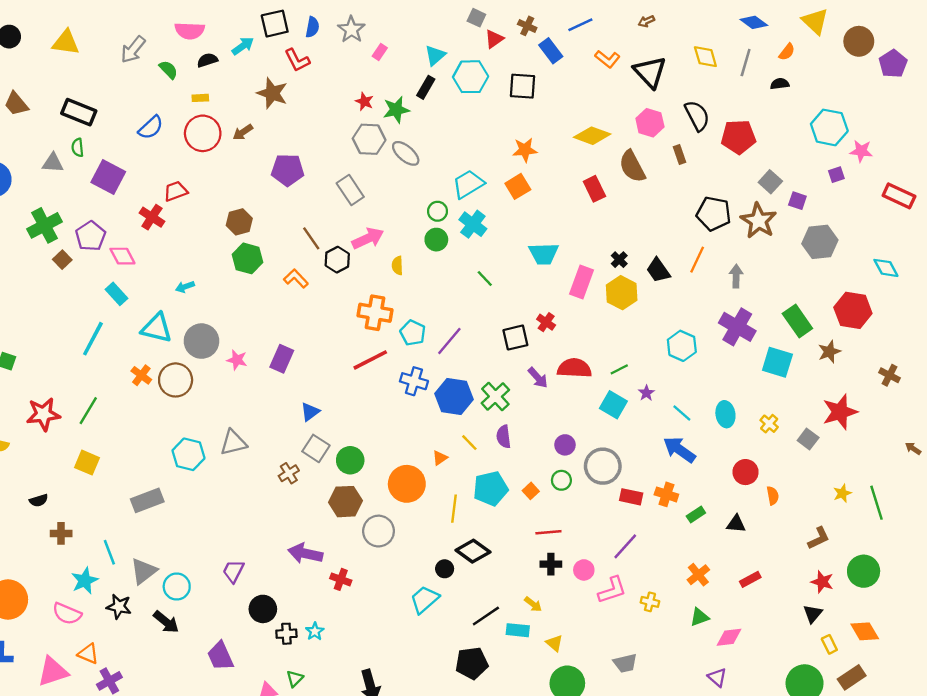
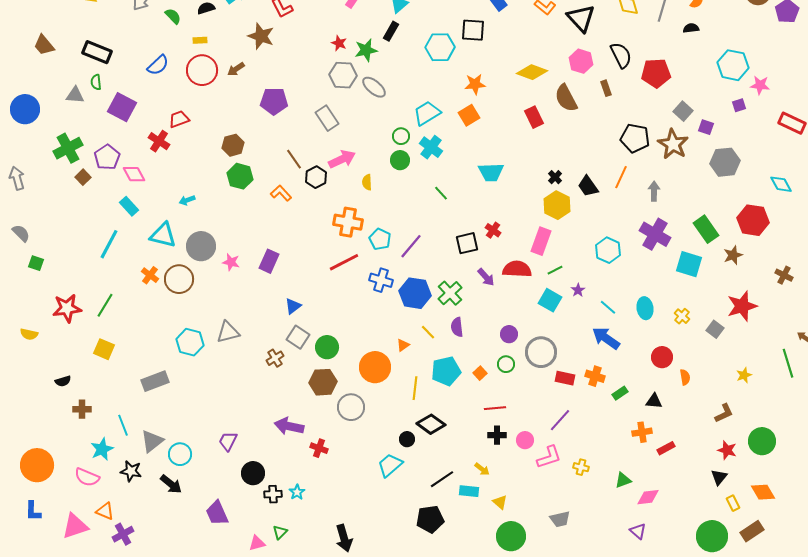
cyan hexagon: (471, 77) -> (440, 47), moved
pink rectangle: (581, 282) -> (541, 241), moved
green line: (877, 503) -> (788, 363), moved
orange cross: (698, 575) -> (642, 432), moved, turned 30

